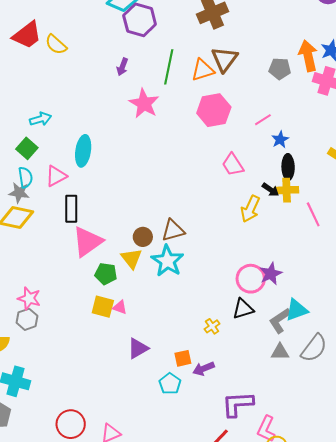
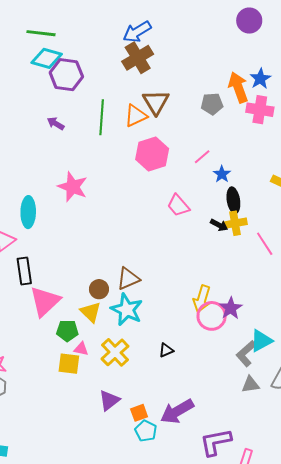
purple arrow: (122, 67) -> (56, 123), turned 108
pink star: (144, 104) -> (73, 187), moved
yellow arrow: (250, 209) -> (202, 299), moved
pink triangle: (120, 307) -> (81, 349), moved
black triangle: (243, 309) -> (166, 350), moved, size x0.7
yellow cross: (212, 326) -> (115, 352), moved, size x1.8
orange square: (183, 358) -> (139, 413), moved
purple arrow: (204, 369) -> (177, 411), size x1.6

